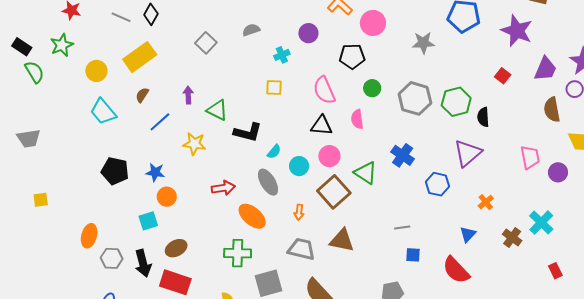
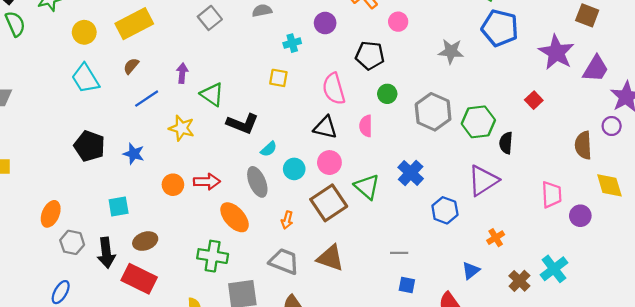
pink circle: (373, 23) -> (398, 22), size x0.7
purple trapezoid: (545, 69) -> (596, 69), moved
orange circle: (167, 197) -> (173, 185), moved

